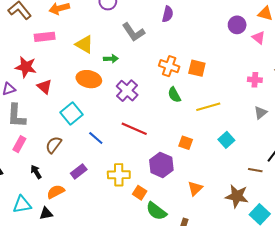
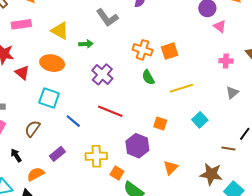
pink triangle: (258, 38) -> (220, 26), moved
orange square: (197, 68) -> (170, 51), turned -30
orange ellipse: (89, 79) -> (52, 63), moved
cyan square: (72, 114) -> (49, 98), turned -30

